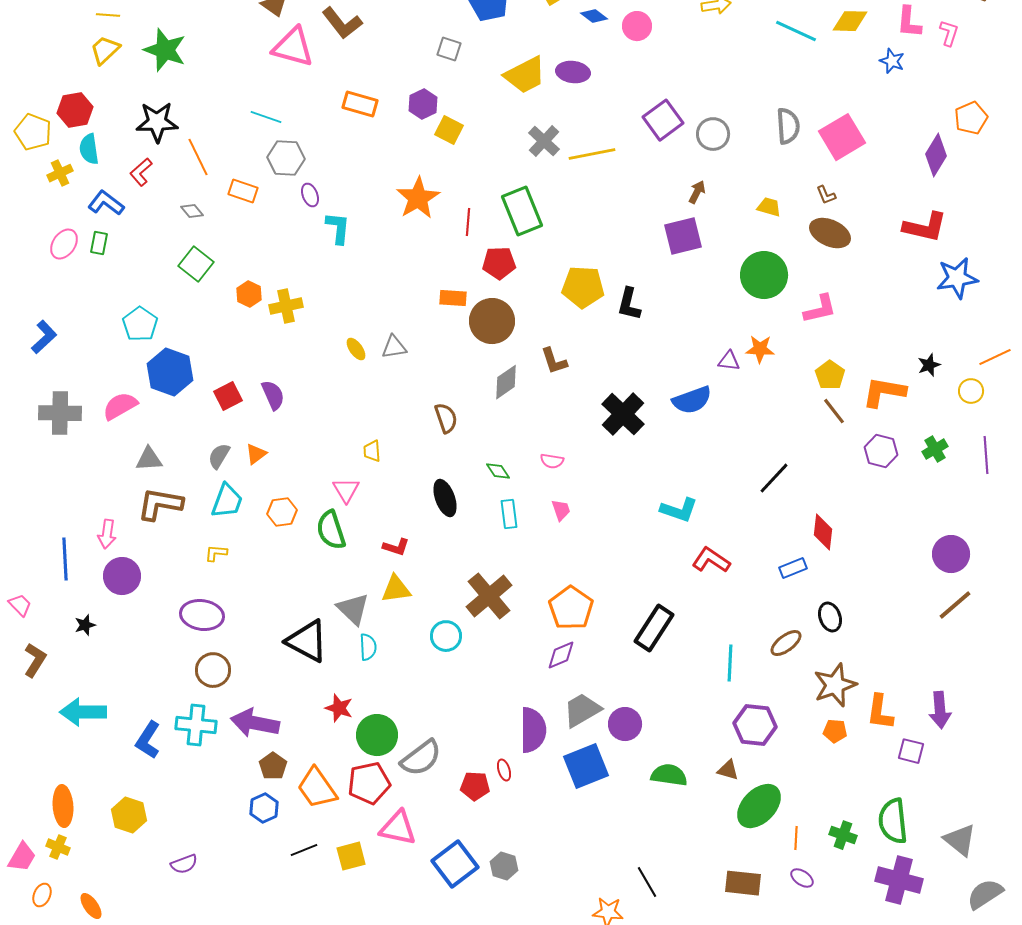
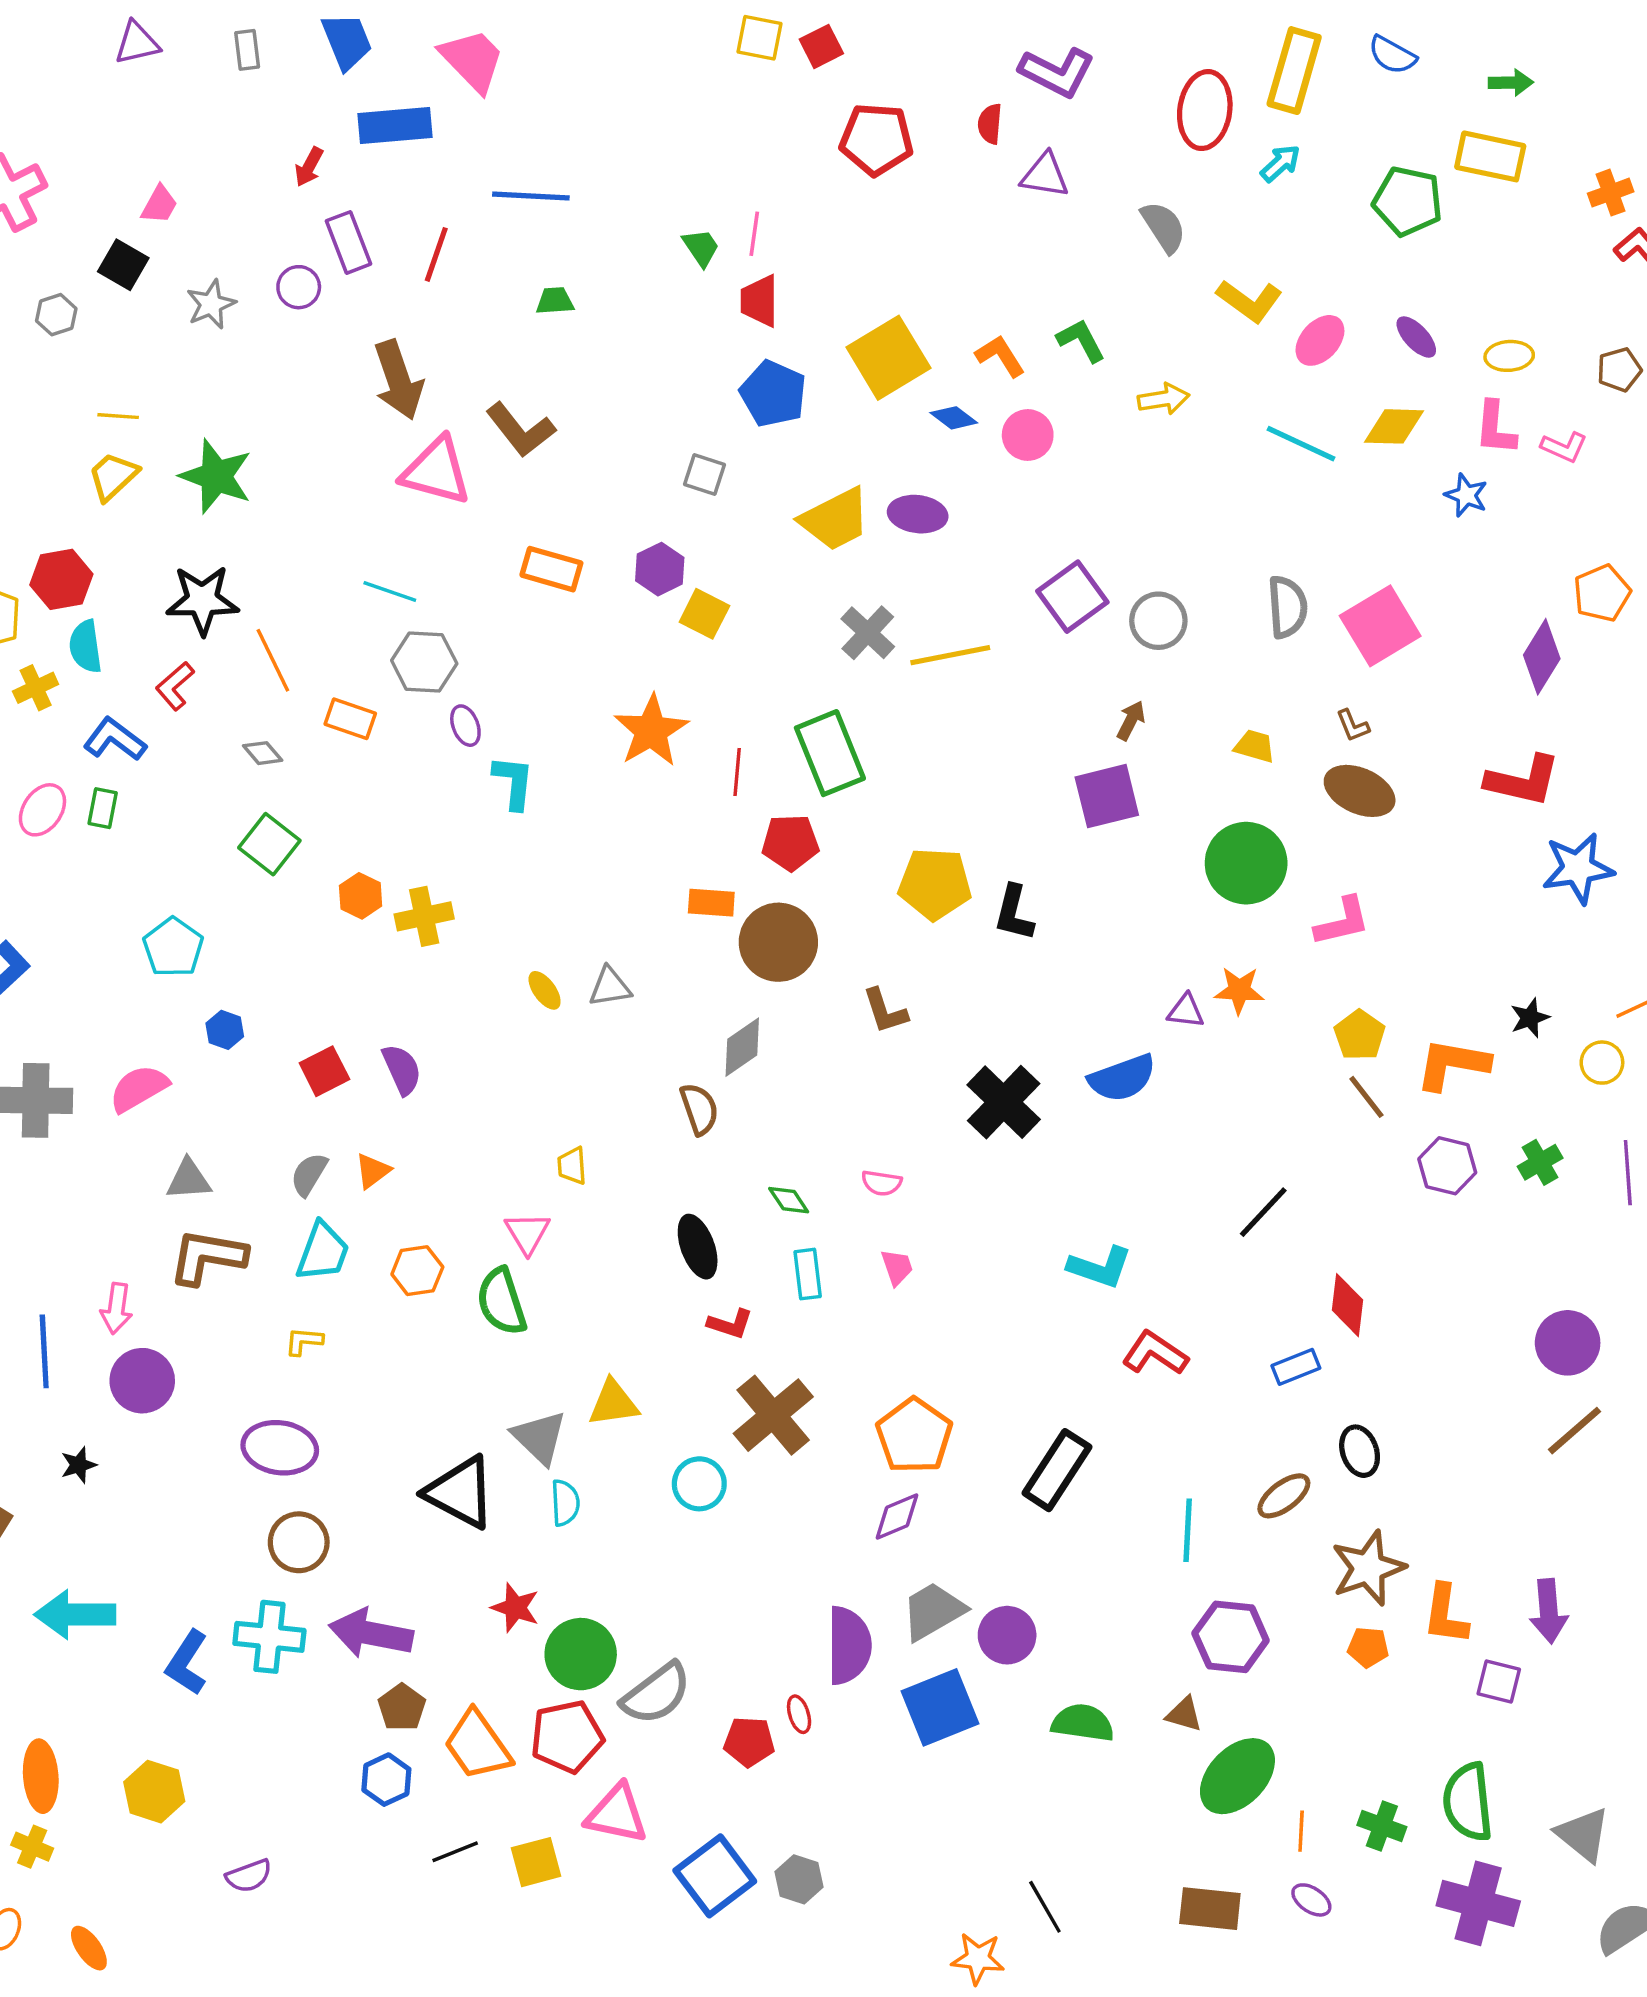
pink L-shape: (949, 33) -> (1564, 447), turned 96
blue hexagon: (170, 372) -> (225, 1030), size x0.5
gray diamond: (506, 382) -> (742, 1047), moved
red L-shape: (396, 547) -> (730, 1324), moved

